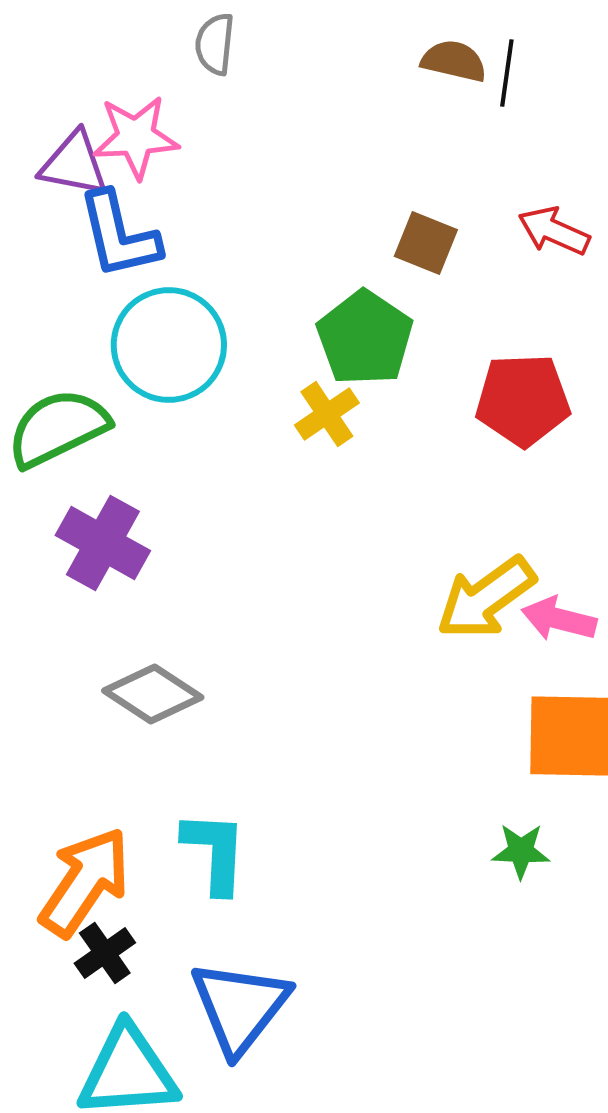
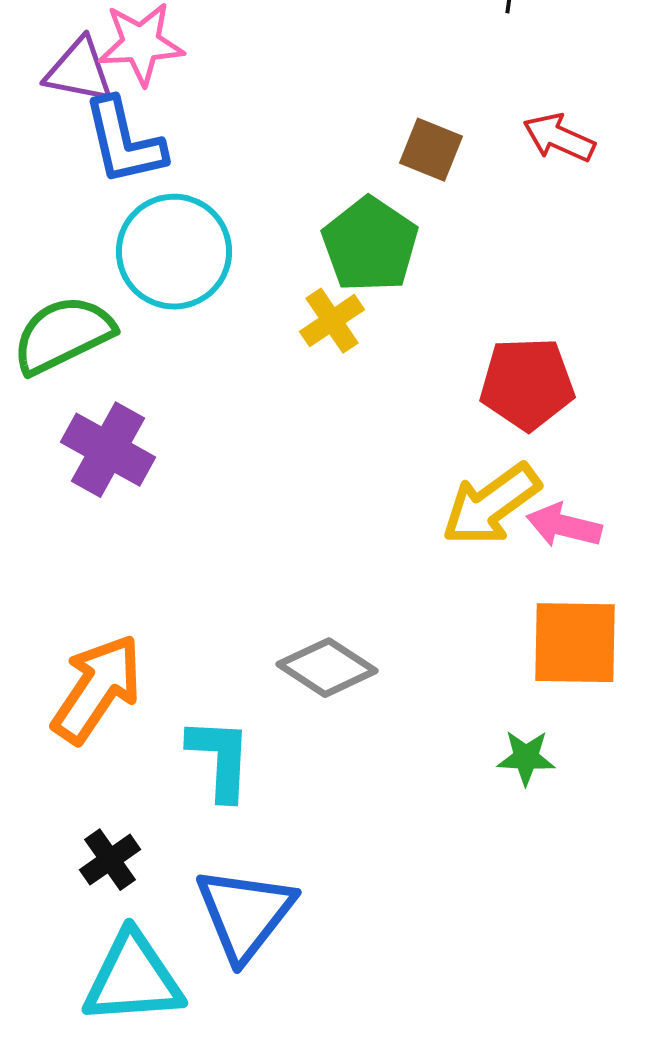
red pentagon: (523, 400) -> (527, 384), moved
gray diamond: (153, 694) -> (327, 668), moved
orange arrow: (85, 882) -> (97, 689), moved

